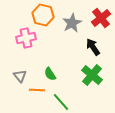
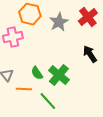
black arrow: (93, 47) -> (90, 54), moved
green cross: (92, 75) -> (59, 75), moved

